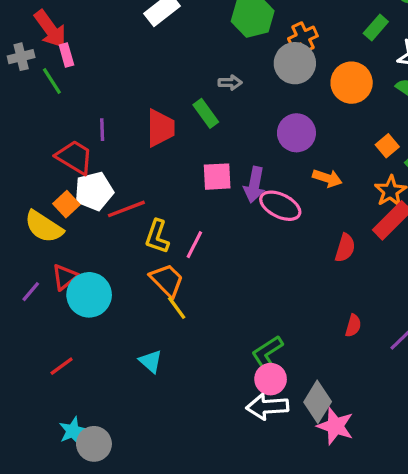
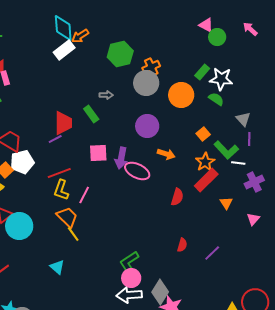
green rectangle: (376, 28) -> (202, 72), moved
purple line: (102, 130) -> (55, 139), moved, turned 64
red line: (126, 209) -> (59, 173), moved

